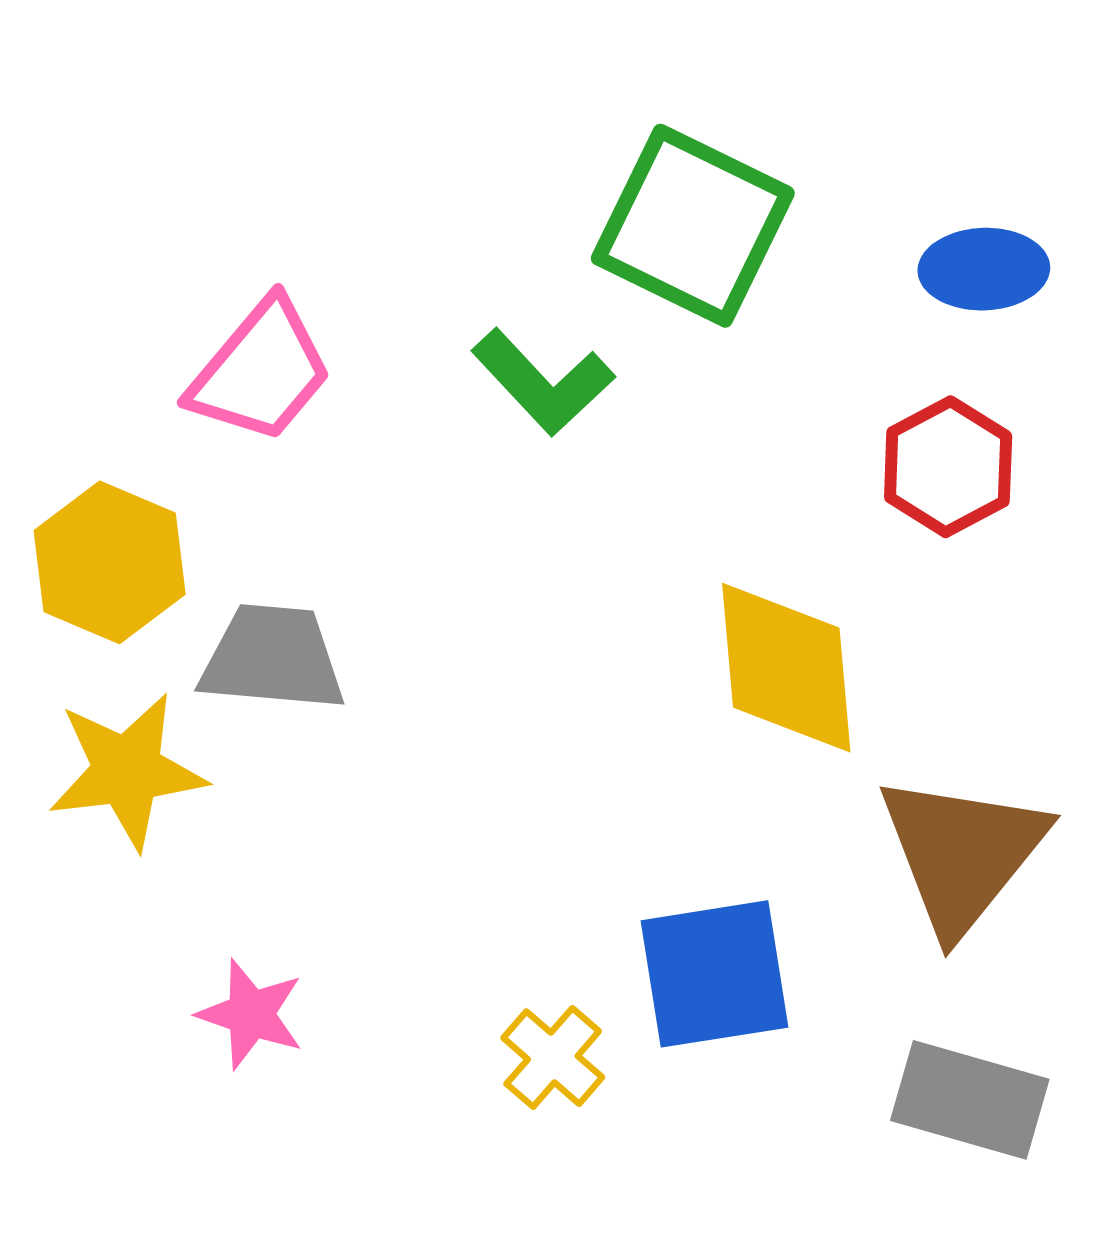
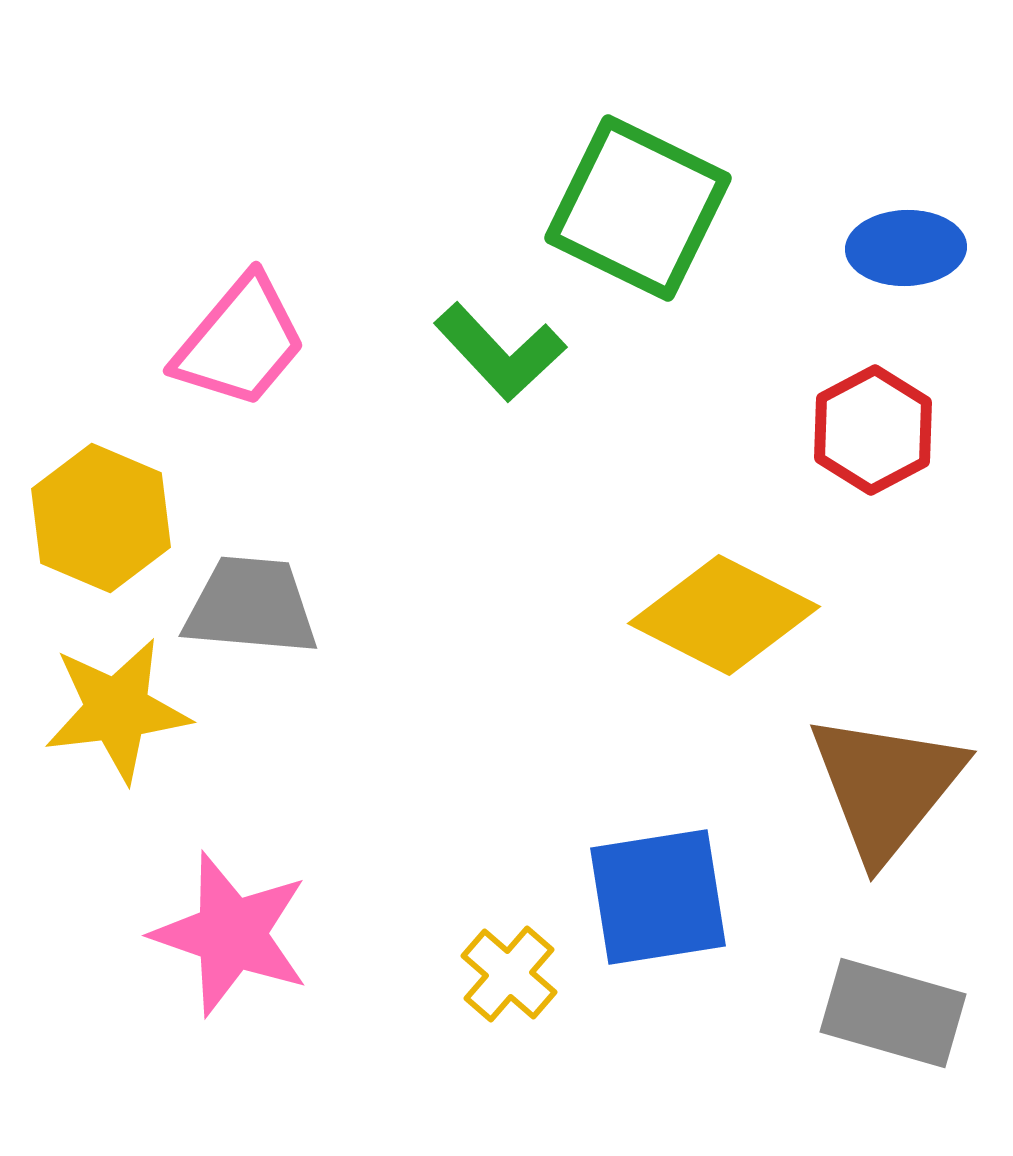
yellow diamond: (786, 668) -> (724, 615), turned -58
pink star: (251, 1014) -> (231, 934), size x1.6

